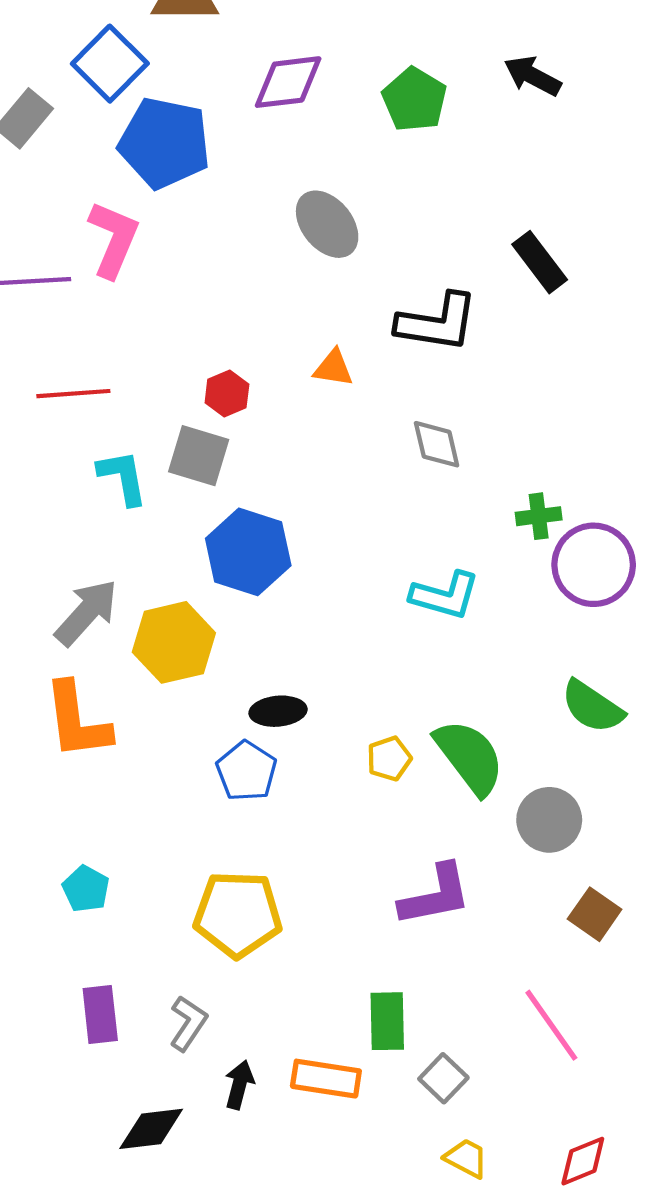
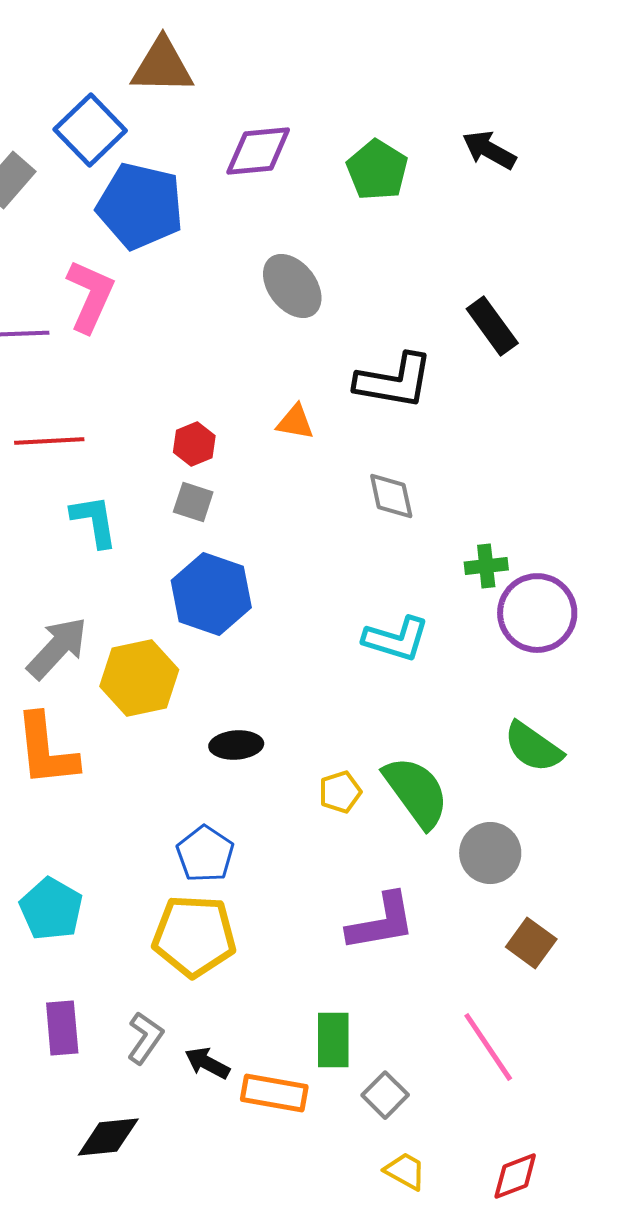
gray square: (199, 456) -> (193, 502), moved, size x0.7
blue pentagon: (246, 771) -> (205, 854), moved
cyan pentagon: (86, 889) -> (51, 909), size x1.4
black arrow: (239, 1085) -> (207, 1063), moved, turned -78

